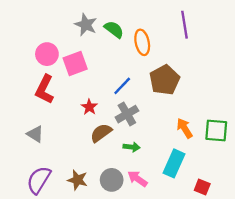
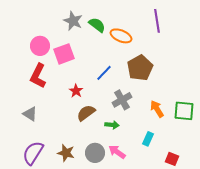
orange ellipse: (142, 42) -> (121, 36), turned -55
gray cross: (127, 114) -> (122, 100), moved
cyan rectangle: (174, 163) -> (148, 139), size x0.6

